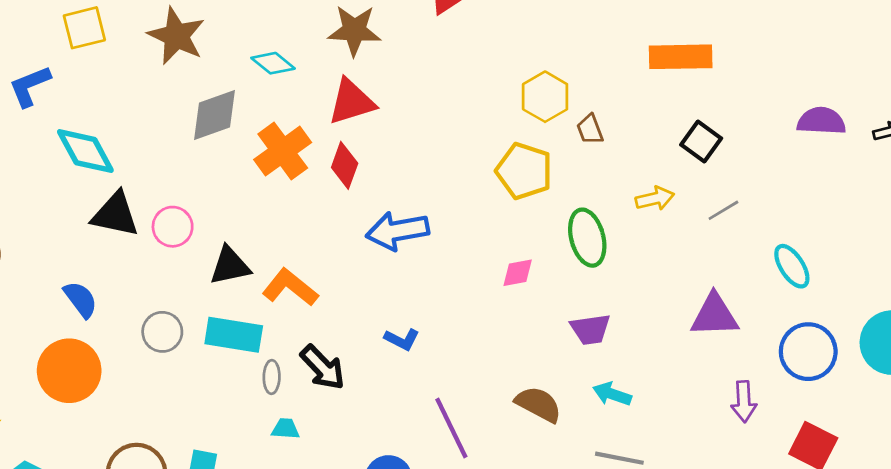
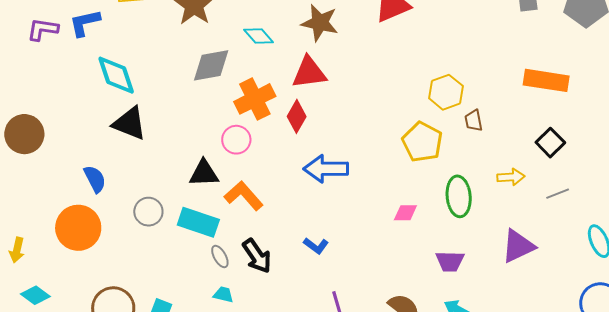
pink circle: (173, 227) -> (236, 140), moved
purple triangle: (715, 315) -> (518, 246), moved, turned -33
gray ellipse: (272, 377) -> (220, 256), turned -40

